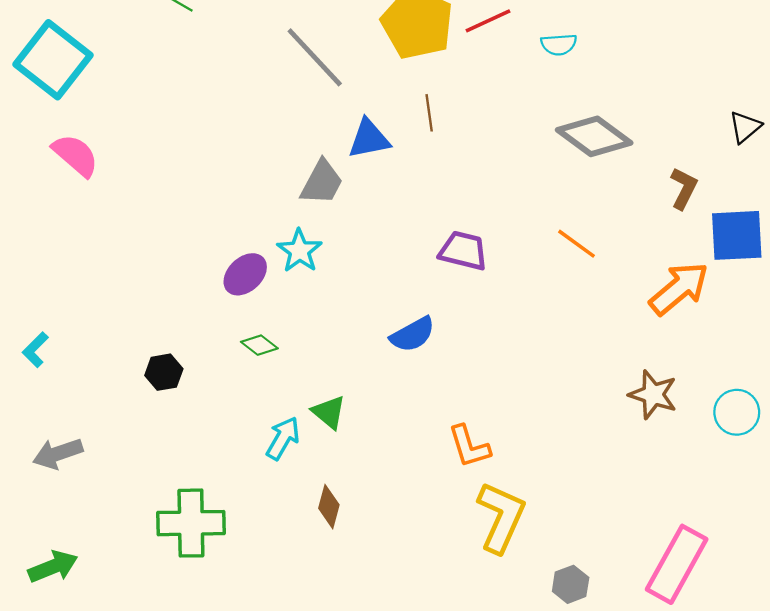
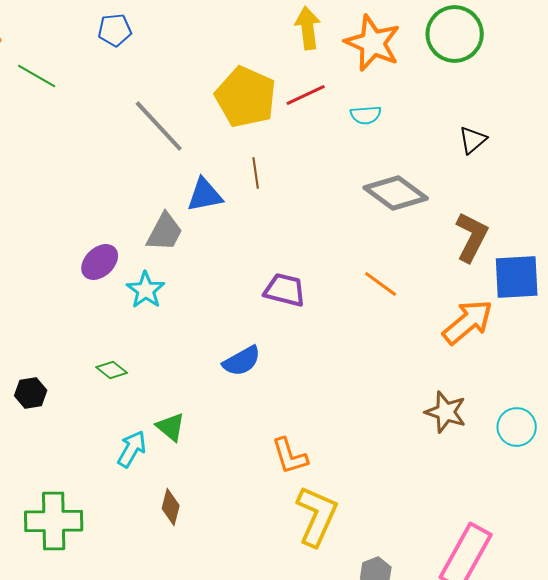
black triangle: (745, 127) -> (473, 140), moved
brown L-shape: (684, 188) -> (472, 237), size x1.4
purple ellipse: (245, 274) -> (100, 262), moved

